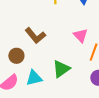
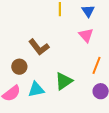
pink triangle: (81, 35) -> (86, 35), moved

